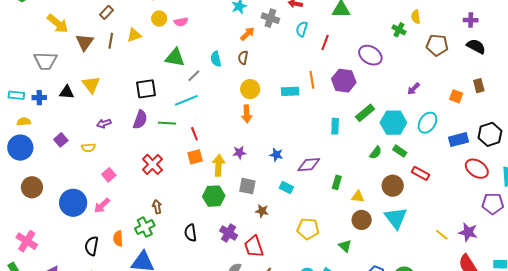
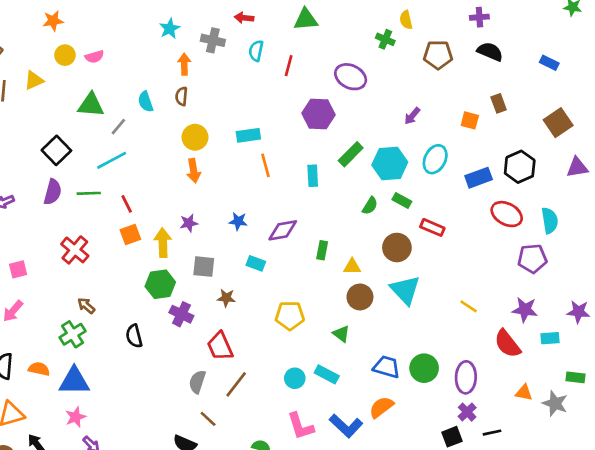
orange arrow: (247, 34) -> (184, 64), turned -42
orange line: (312, 80) -> (266, 165), moved
black square: (146, 89) -> (56, 150), turned -30
pink square: (109, 175) -> (18, 269), turned 32
brown arrow: (157, 207) -> (86, 306), turned -32
purple star: (468, 232) -> (525, 310), moved
purple cross: (229, 233) -> (181, 314), moved
orange semicircle: (118, 238) -> (39, 369), moved, turned 112

